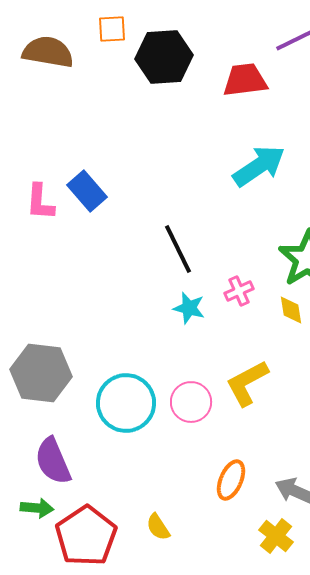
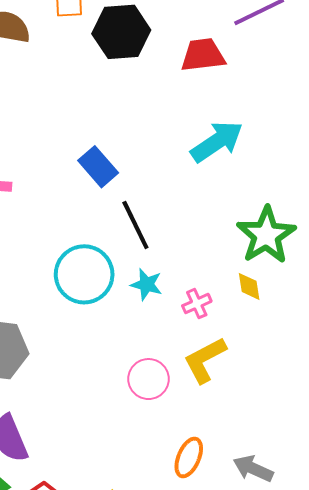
blue rectangle: (87, 191) -> (98, 167), moved
pink cross: (239, 291) -> (197, 304), moved
cyan circle: (126, 403) -> (84, 274), moved

